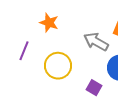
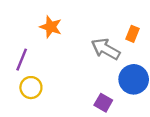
yellow circle: (58, 66) -> (31, 88), moved, size x0.7

